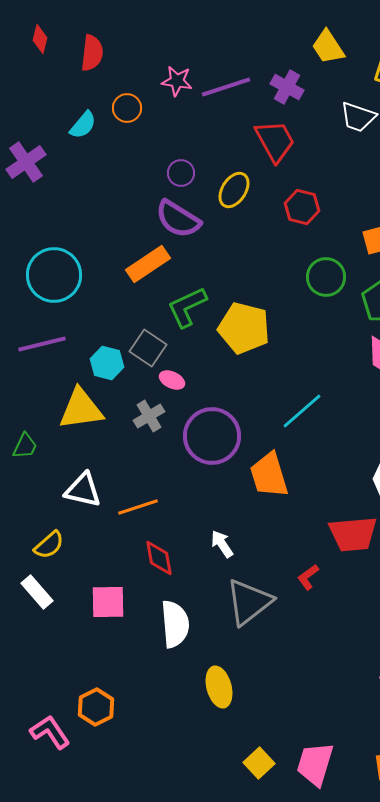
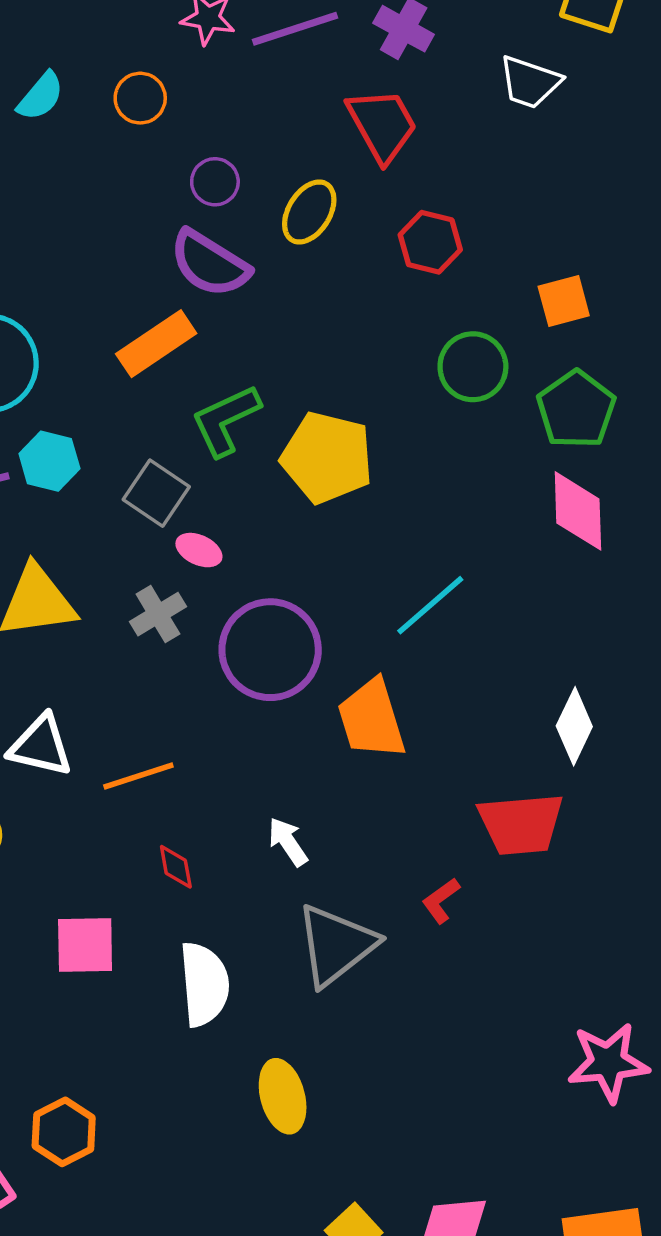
orange circle: (127, 108) -> (140, 98), moved
cyan hexagon: (107, 363) -> (49, 461), moved
red diamond: (159, 558) -> (176, 867), size x0.7

